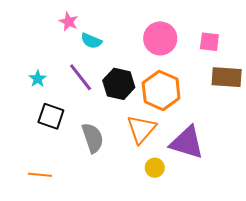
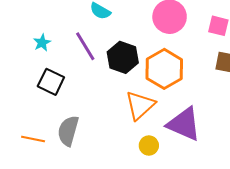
gray semicircle: (93, 138) -> (68, 131), moved, turned -152

